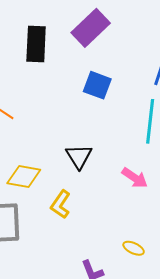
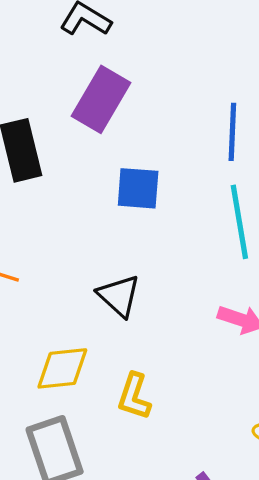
black triangle: (79, 156) -> (119, 296), moved

